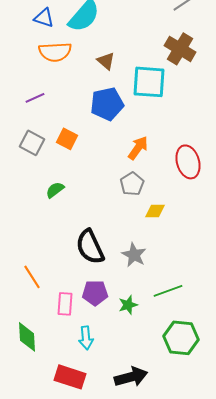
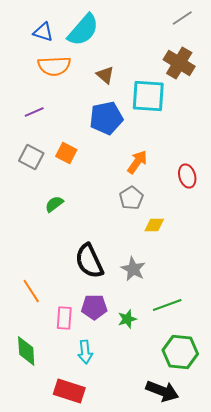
red ellipse: (188, 162) -> (187, 176), size x0.7
black arrow: (131, 377) -> (162, 391), moved, turned 36

